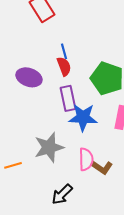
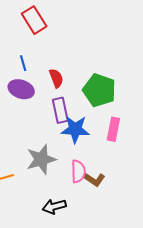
blue line: (64, 51) -> (23, 63), moved
black arrow: (62, 194) -> (54, 206), turned 30

